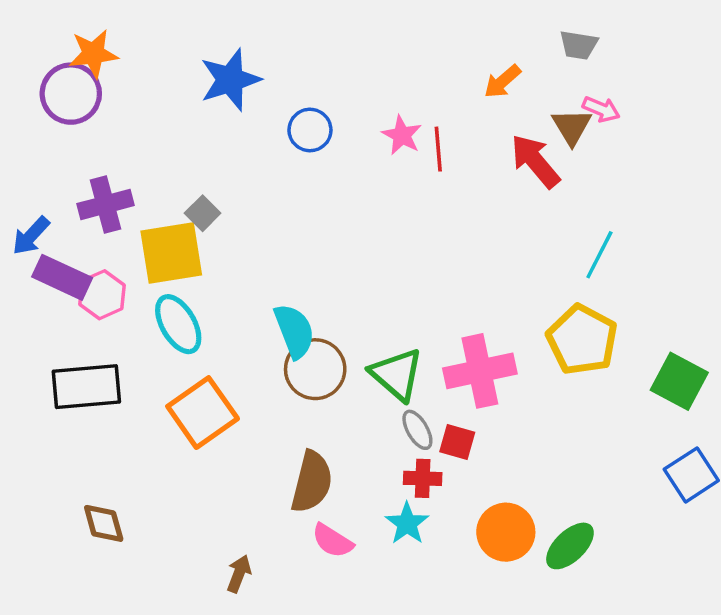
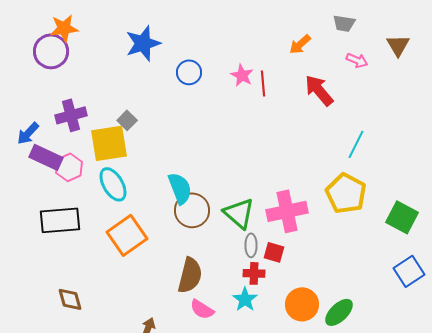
brown triangle: (572, 127) -> (398, 45), moved
gray ellipse: (417, 430) -> (251, 245), turned 30

